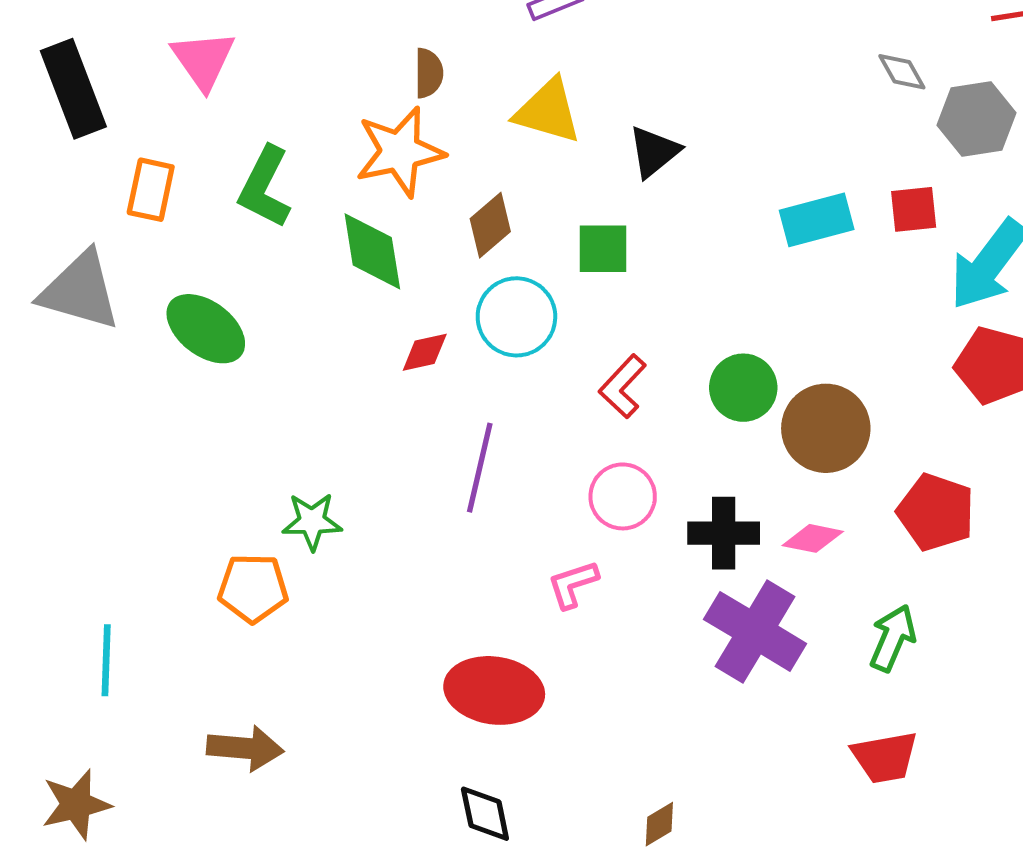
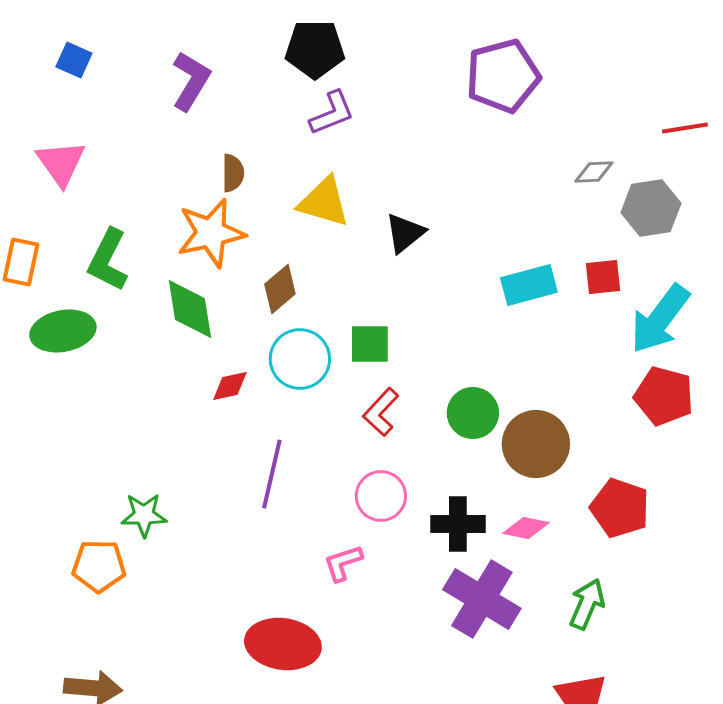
gray diamond: (902, 72) -> (594, 172), turned -63
green square: (603, 249) -> (370, 344), moved
green ellipse: (206, 329) -> (63, 331), moved, turned -48

